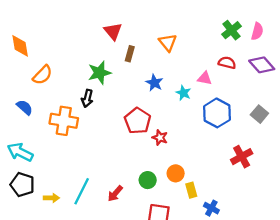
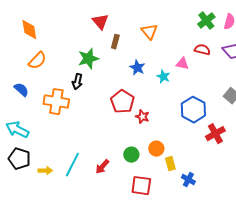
orange diamond: (20, 46) -> (29, 30), moved
blue hexagon: (217, 113) -> (193, 110), moved

